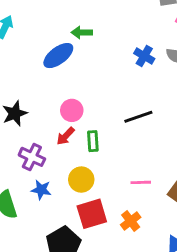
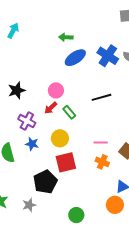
blue ellipse: (58, 56) -> (75, 58), moved
blue cross: (144, 56) -> (108, 56), size x1.5
green rectangle: (93, 141) -> (69, 112), turned -40
orange cross: (131, 221) -> (102, 162), moved, turned -32

